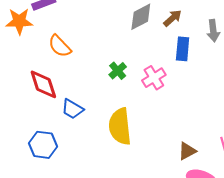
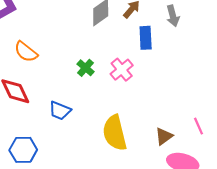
blue trapezoid: (72, 109) -> (60, 111), moved
yellow semicircle: (120, 126) -> (115, 133), moved

